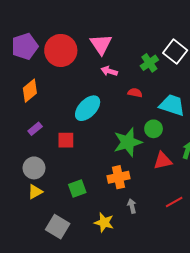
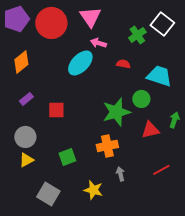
cyan ellipse: (88, 108) -> (80, 63), moved

